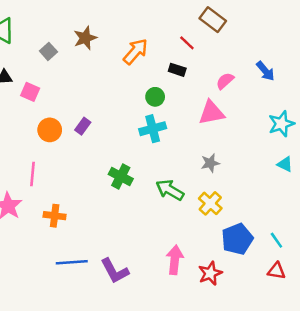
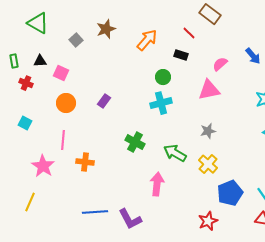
orange circle: (50, 130) -> (66, 103), moved
orange cross: (55, 216) -> (85, 162), moved
pink arrow: (175, 260) -> (157, 184), moved

